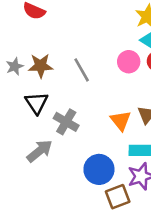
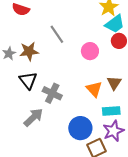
pink circle: (129, 62) -> (90, 51), moved
gray line: (82, 70) -> (57, 34), moved

